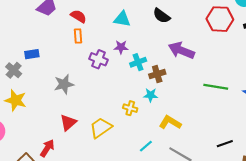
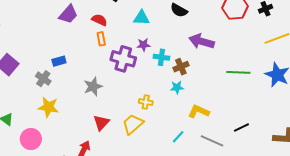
purple cross: (99, 59) -> (123, 59), size x1.4
cyan cross: (138, 62) -> (161, 57), turned 35
yellow cross: (130, 108) -> (146, 102), moved
black line: (225, 144) -> (241, 127), moved

